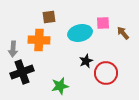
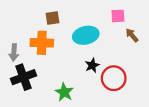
pink square: (103, 23) -> (118, 16), moved
green star: (60, 86) -> (64, 92), turned -30

